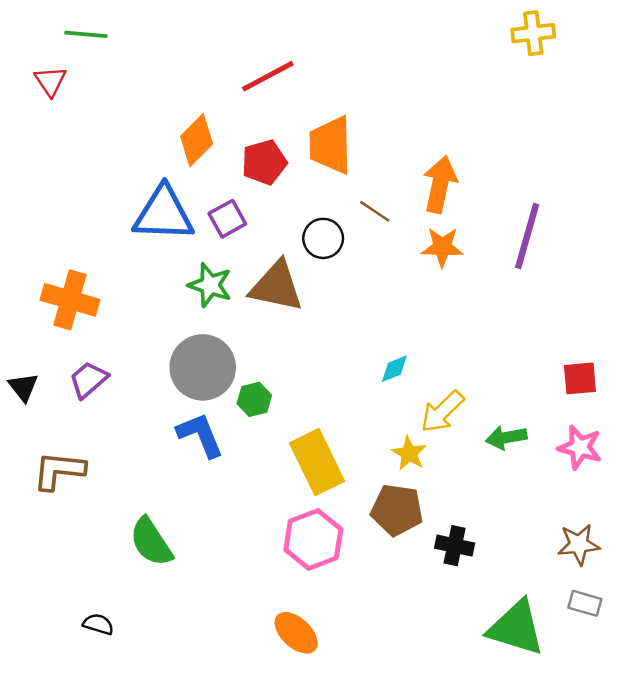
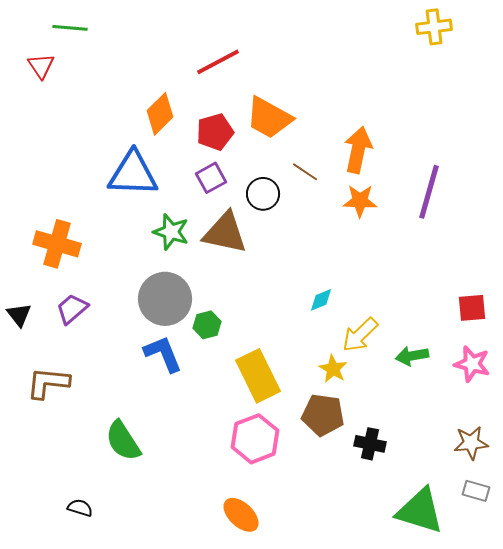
orange trapezoid: (331, 145) -> (269, 118), turned -60
purple square: (227, 219) -> (211, 178), moved

